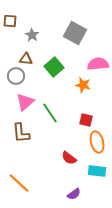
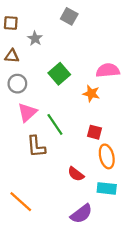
gray square: (75, 33) -> (69, 16), moved, size x0.7
brown triangle: (26, 59) -> (12, 56), moved
brown L-shape: (21, 133) -> (36, 146), moved
purple semicircle: (74, 194) -> (81, 214), size x1.5

